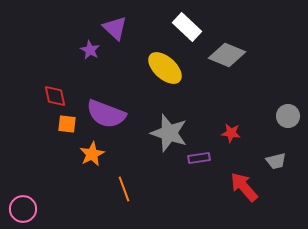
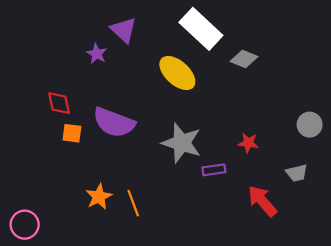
white rectangle: (187, 27) -> (201, 29), size x1.4
gray diamond: (227, 55) -> (244, 59), size x0.7
orange star: (92, 154) -> (99, 197), moved

